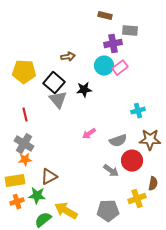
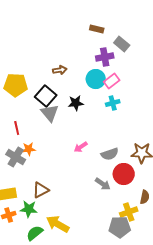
gray rectangle: (130, 31) -> (122, 44), turned 35
cyan cross: (138, 111) -> (113, 103), moved
orange star: (25, 160) -> (29, 149), moved
gray pentagon: (108, 211) -> (120, 227), moved

